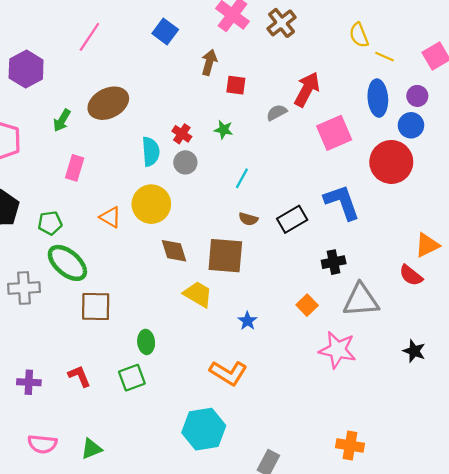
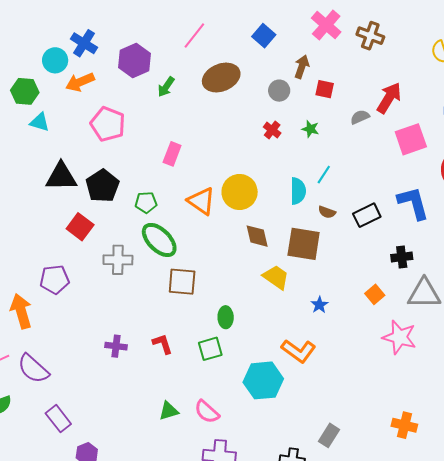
brown cross: (282, 23) -> (370, 36), turned -36
brown ellipse: (108, 103) -> (221, 78), moved
green arrow: (62, 120) -> (166, 87), moved
cyan semicircle: (151, 152) -> (298, 191), moved
gray circle: (185, 162) -> (279, 91), moved
orange triangle: (110, 217) -> (201, 201), size x1.4
cyan hexagon: (204, 429) -> (263, 380), moved
pink semicircle: (42, 444) -> (207, 412), moved, turned 32

